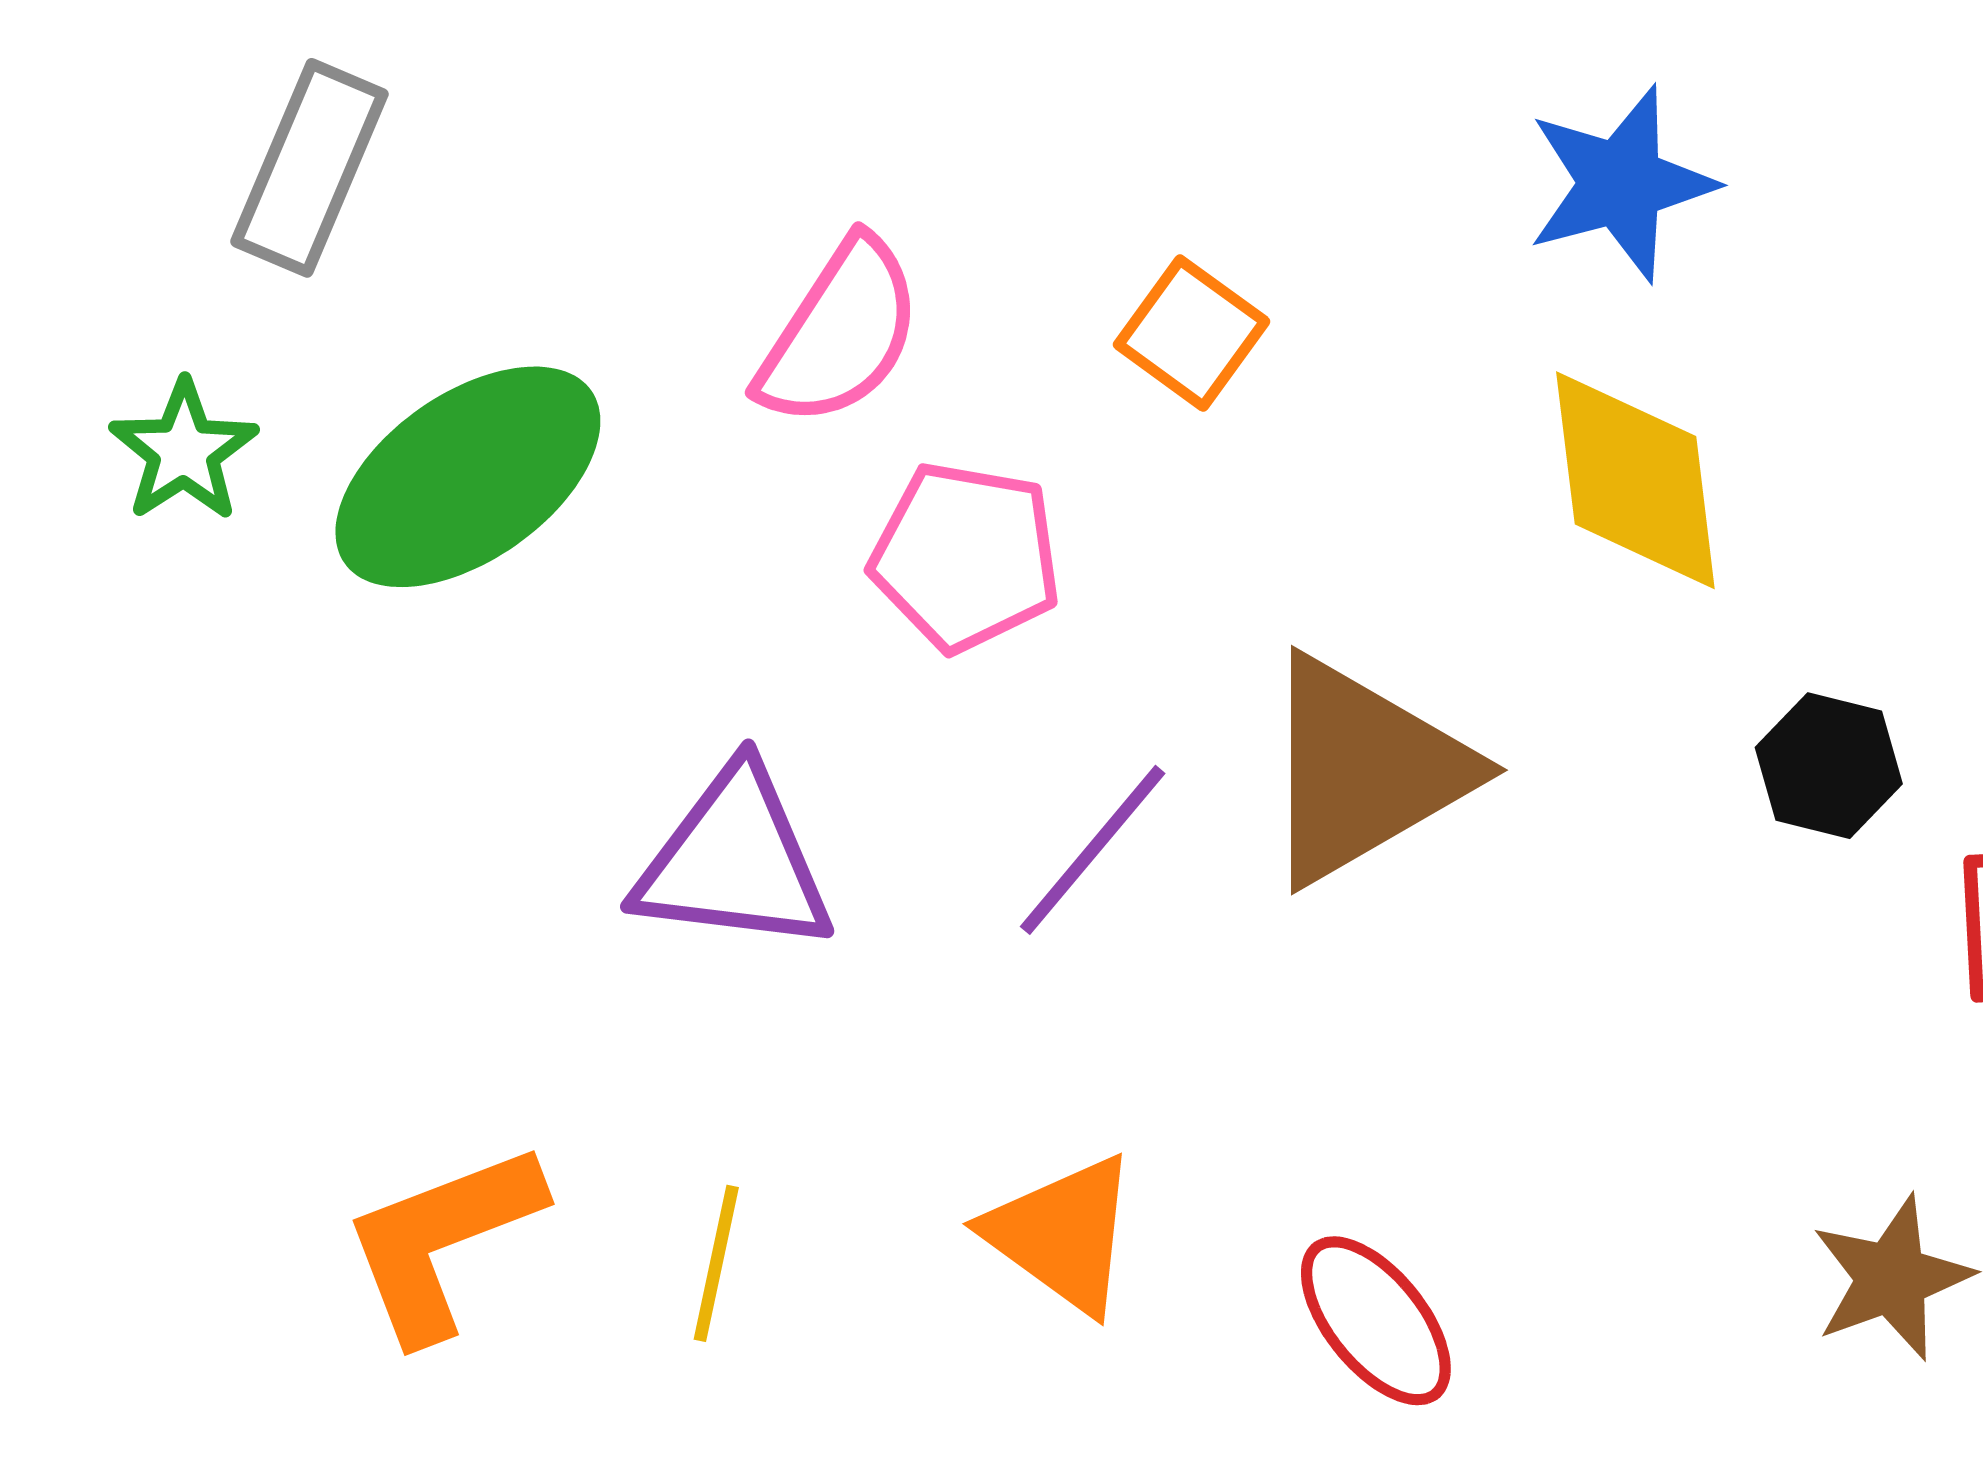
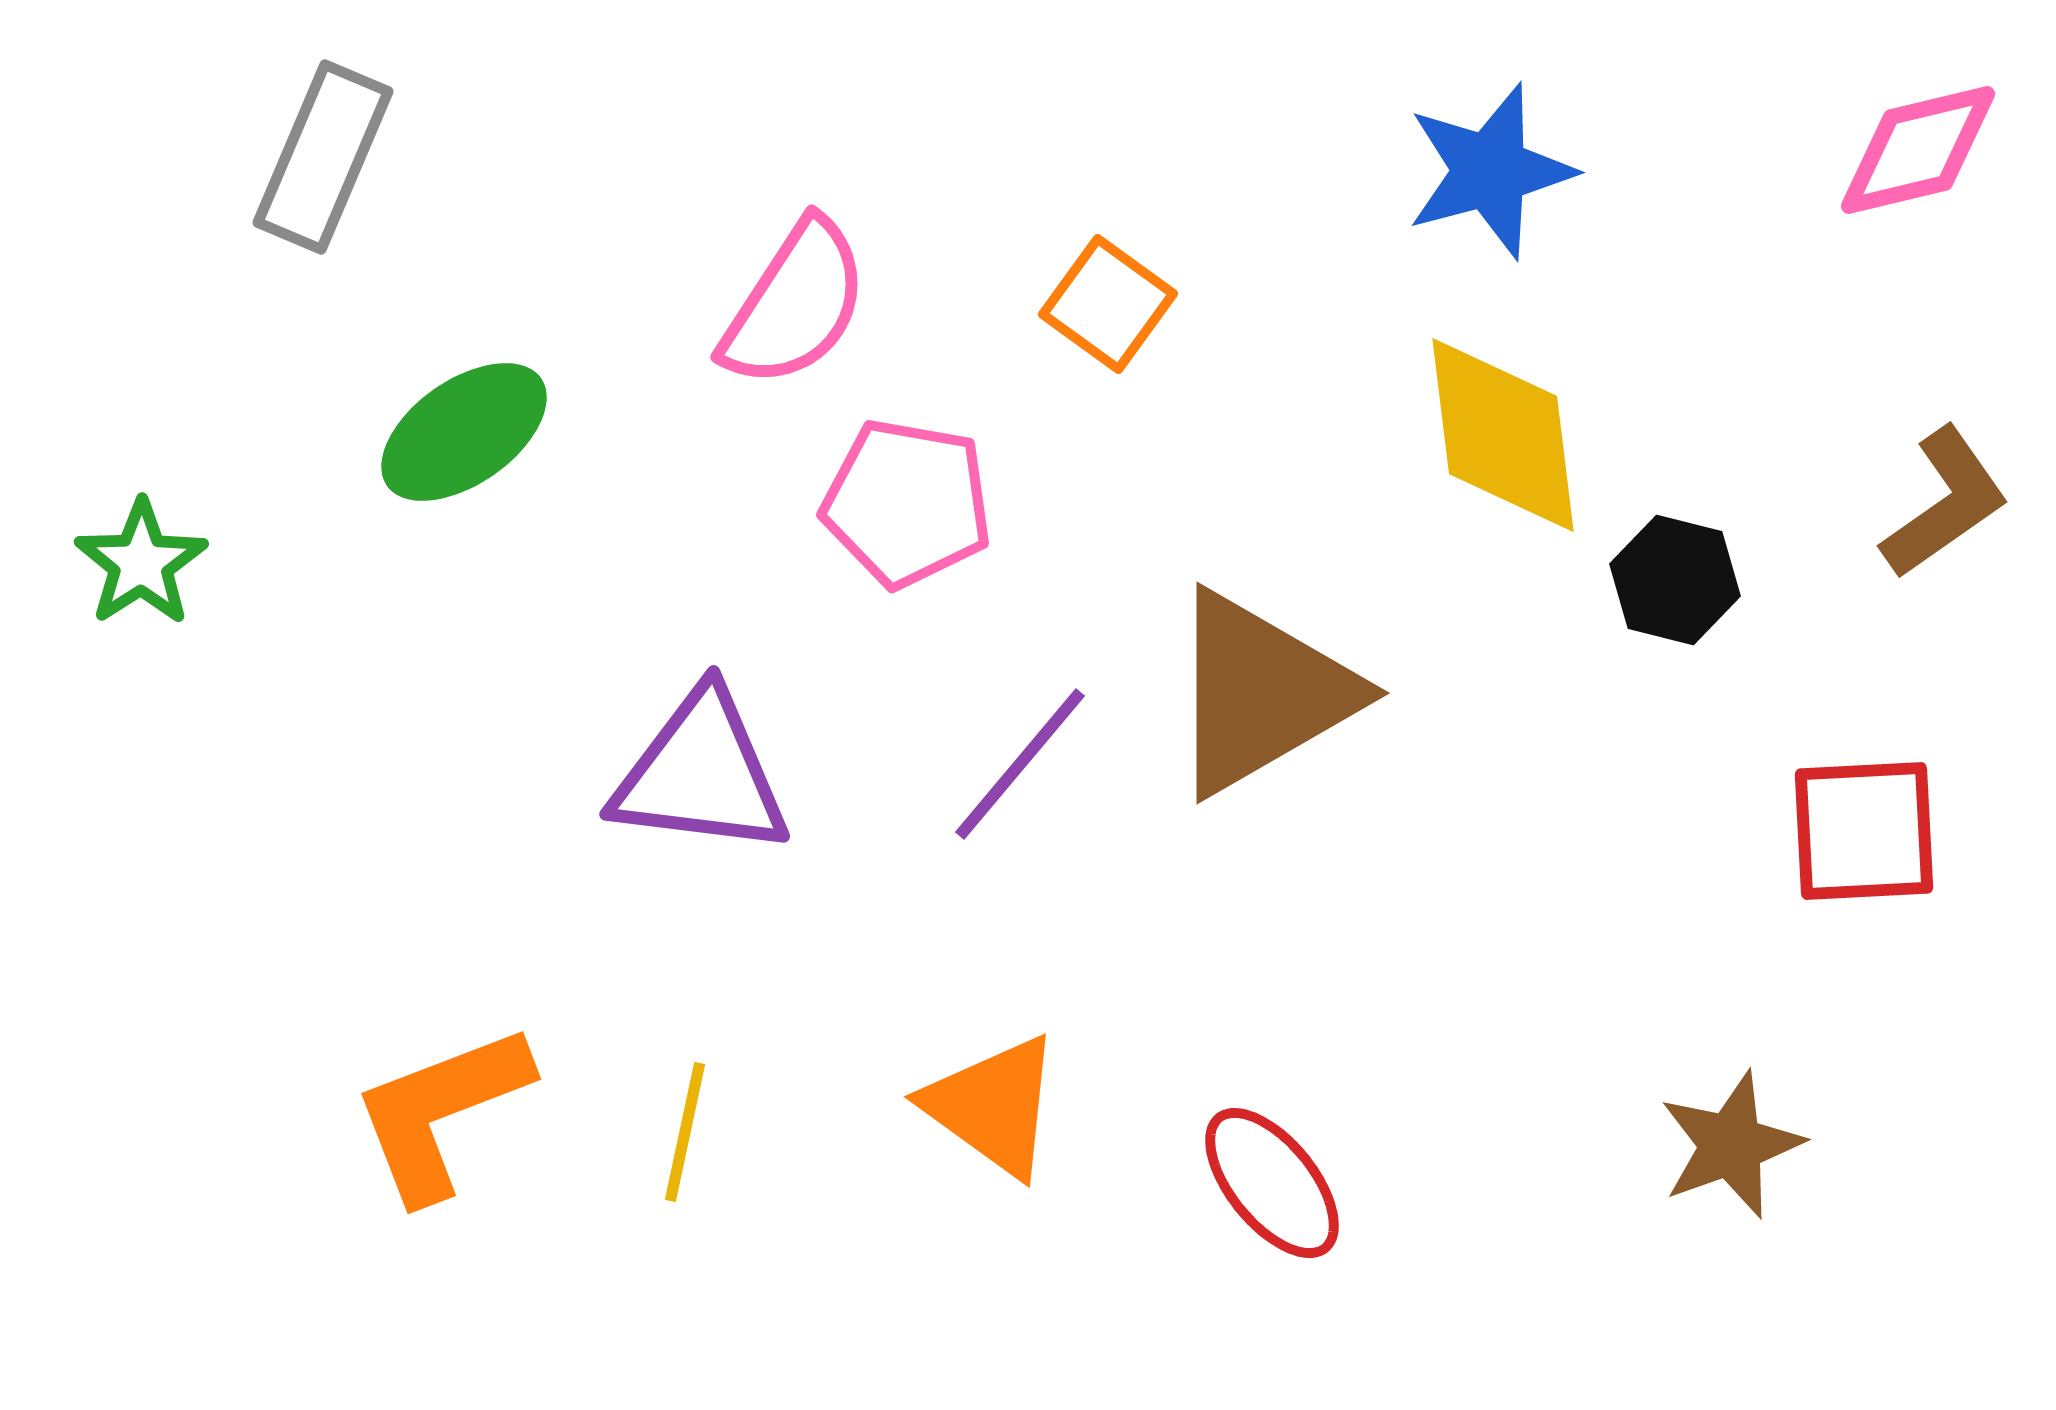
green star: (184, 451) -> (141, 563), moved
green ellipse: (468, 477) -> (464, 432), size x0.7
black hexagon: (1829, 766) -> (1675, 580), moved

